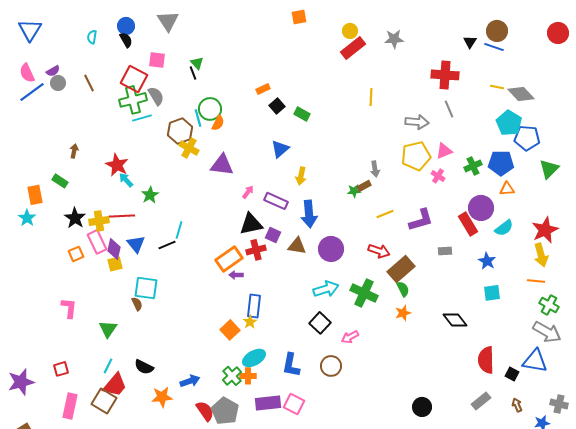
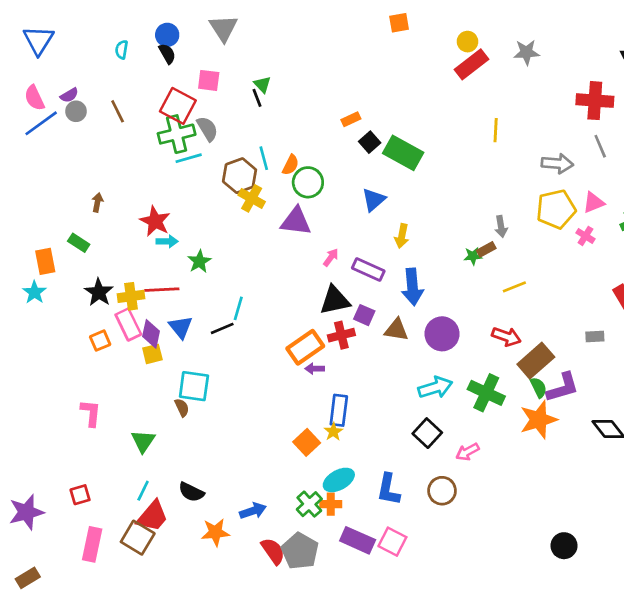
green circle: (210, 109) -> (308, 182), moved
green rectangle: (302, 114) -> (403, 153), size x1.8
cyan arrow: (126, 180) -> (167, 241), turned 133
purple L-shape: (421, 220) -> (563, 387), moved
orange star: (403, 313) -> (539, 420), size x1.8
purple rectangle: (268, 403) -> (358, 540), turned 30

